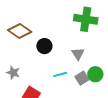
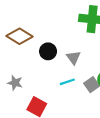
gray triangle: (78, 54) -> (73, 58), moved

